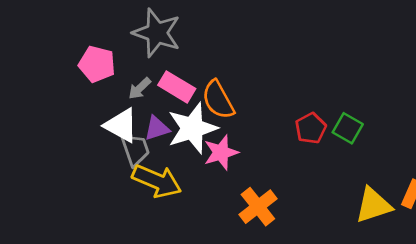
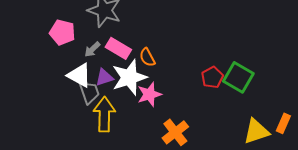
orange semicircle: (218, 100) -> (147, 57), size x0.7
green square: (348, 128) -> (238, 77), size x1.4
yellow arrow: (157, 181) -> (104, 114), turned -112

